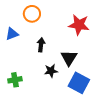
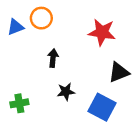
blue triangle: (12, 34) -> (15, 27), moved
black triangle: (69, 58) -> (119, 72), moved, turned 36

